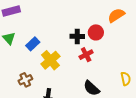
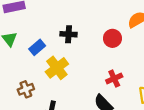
black cross: (77, 36) -> (69, 34), moved
red cross: (86, 55) -> (114, 78), moved

